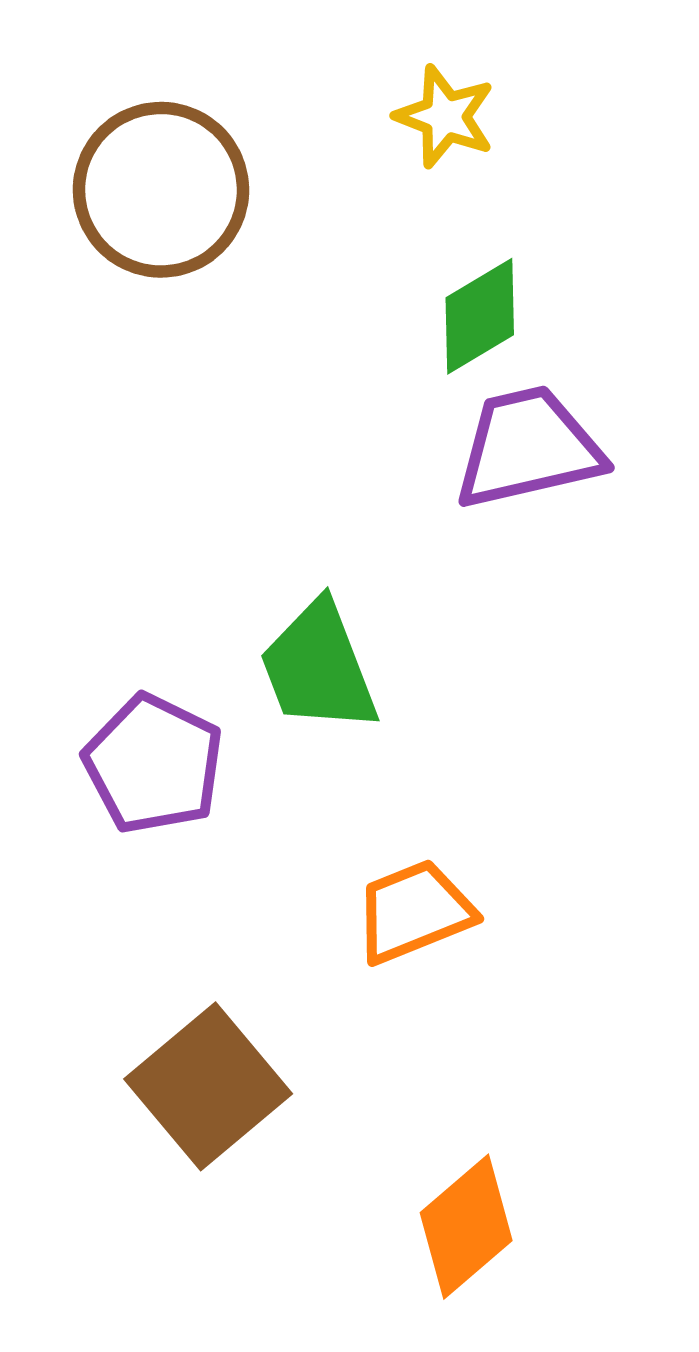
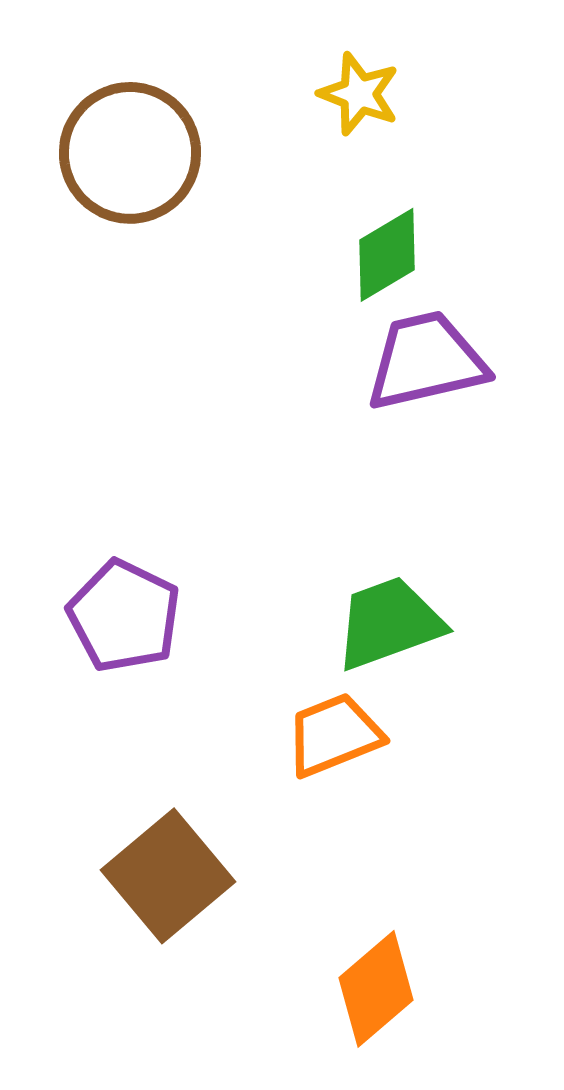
green trapezoid: (318, 667) -> (389, 623), moved, turned 91

